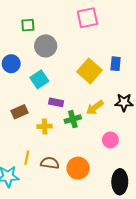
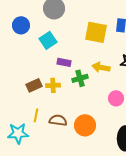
yellow square: (90, 71) -> (96, 32), turned -30
yellow arrow: (95, 108) -> (101, 67), turned 48
brown rectangle: (20, 112) -> (34, 85), moved

